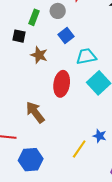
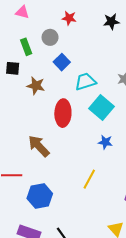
green rectangle: (34, 17) -> (26, 47), turned -35
blue star: (100, 136) -> (105, 142), moved

